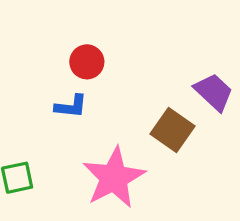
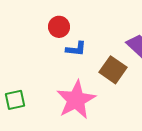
blue L-shape: (71, 106) -> (76, 49), moved

